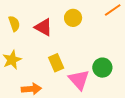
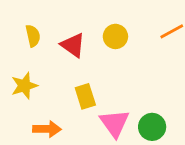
green circle: (102, 68) -> (152, 127), moved

